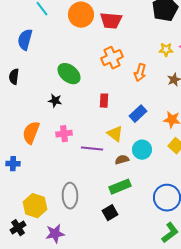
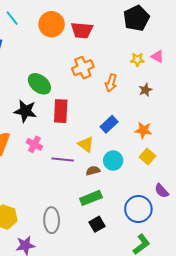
black star: (55, 101) -> (25, 111), size x1.6
red rectangle: (104, 101) -> (61, 111), moved, size x1.6
pink cross: (64, 134) -> (34, 144), turned 35
gray ellipse: (70, 196) -> (52, 220), moved
black square: (110, 213) -> (97, 224), moved

